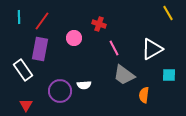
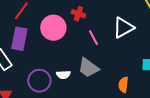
pink circle: (74, 38) -> (53, 28), size x1.6
white triangle: (152, 49) -> (123, 28), moved
gray trapezoid: (124, 75) -> (88, 68), moved

